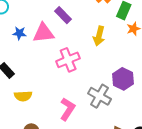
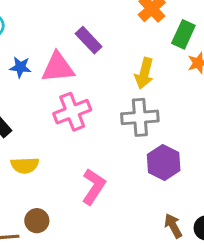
pink cross: (68, 60) -> (72, 112), moved
purple hexagon: (123, 79) -> (164, 162), moved
gray cross: (99, 96) -> (140, 117), moved, turned -35

